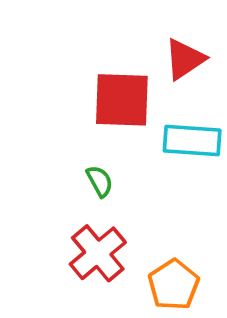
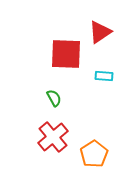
cyan rectangle: (192, 141) -> (104, 76), size x0.6

